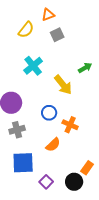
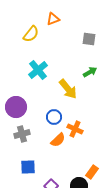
gray square: (57, 35) -> (89, 39), moved, turned 32
orange semicircle: (53, 145) -> (58, 140), moved
blue square: (23, 163) -> (28, 167), size x0.7

